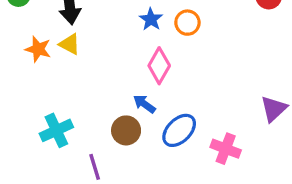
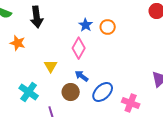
yellow triangle: (70, 44) -> (51, 66), moved, turned 32
pink diamond: (159, 66) -> (79, 48), moved
cyan cross: (56, 130) -> (29, 92), turned -30

